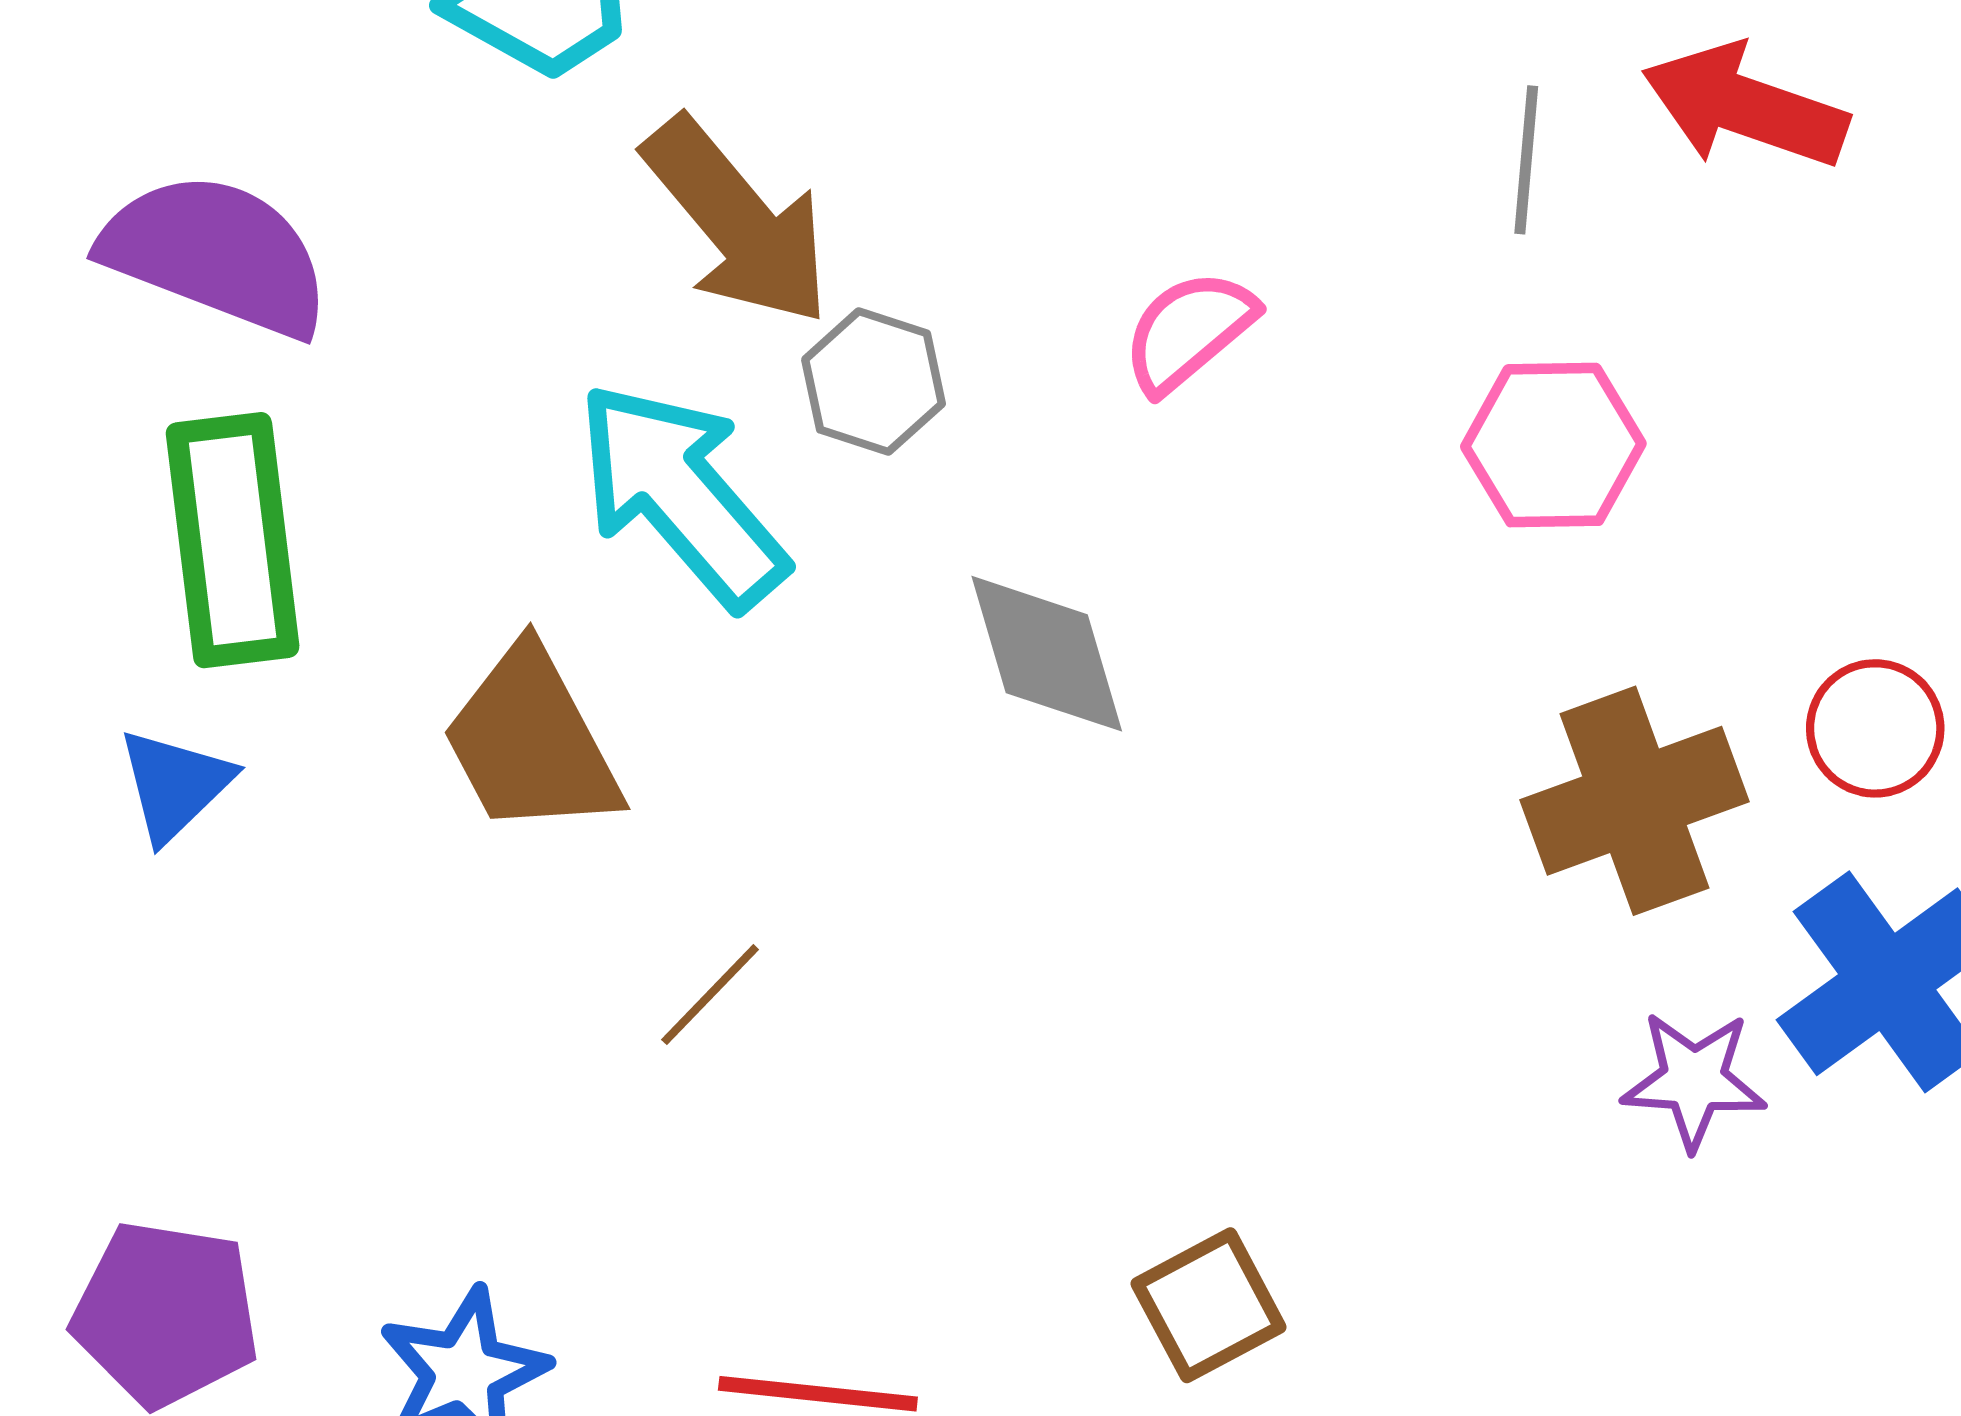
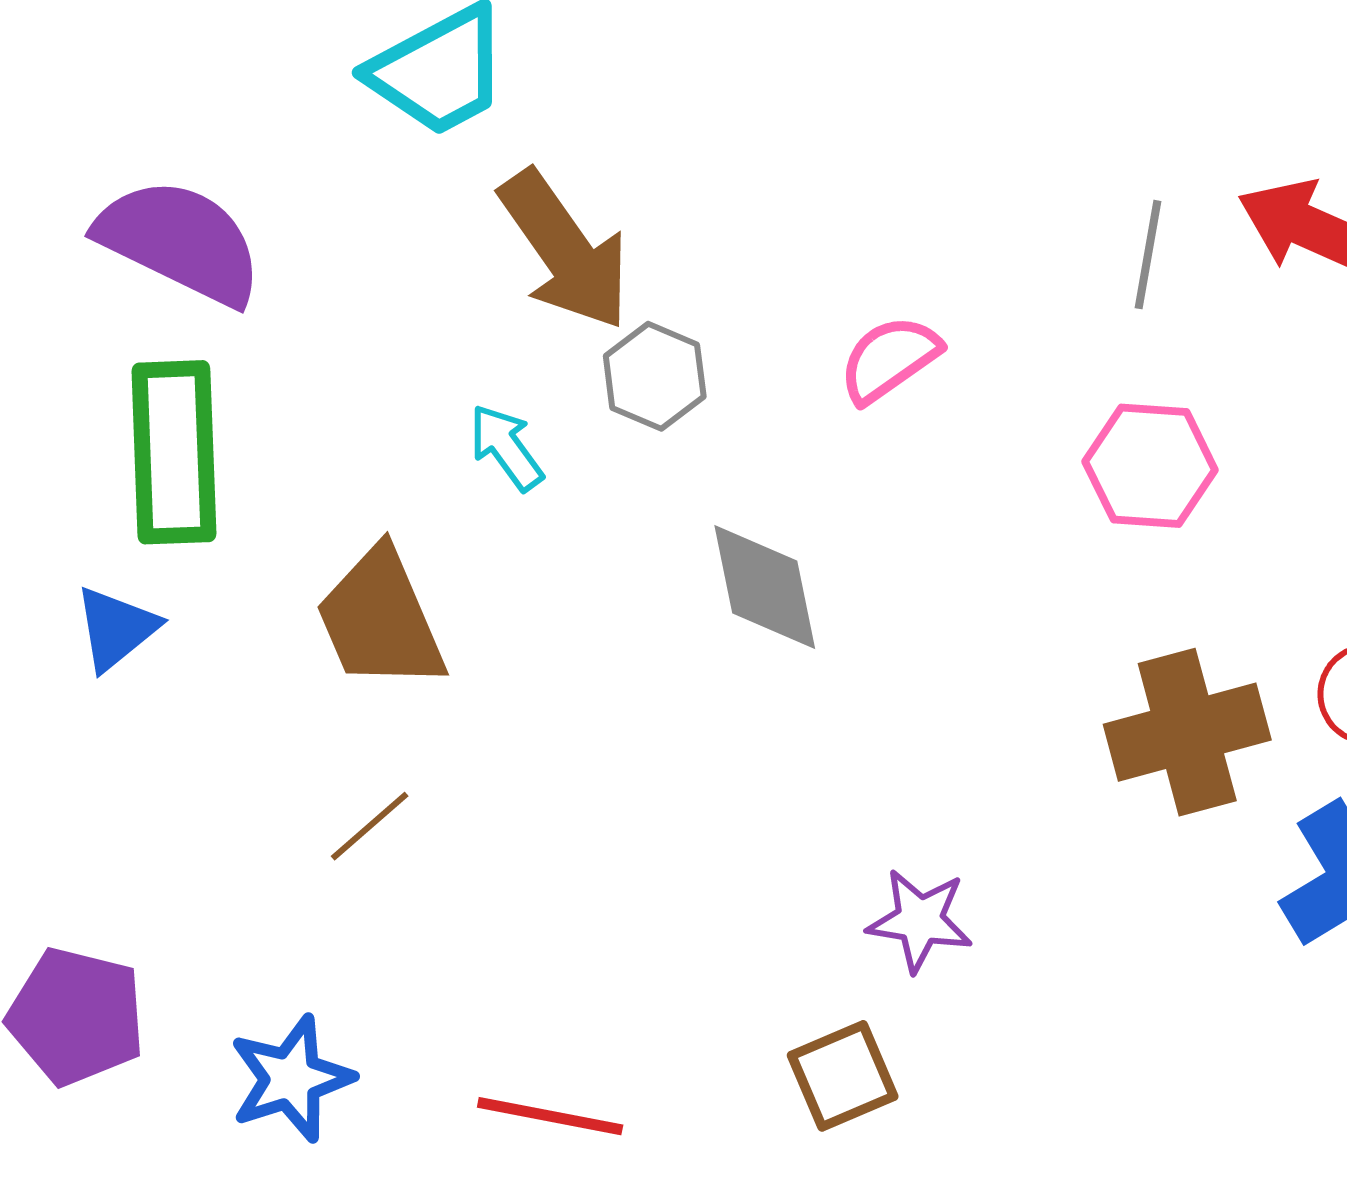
cyan arrow: (681, 495) -> (506, 447), size x0.5
brown line: (710, 995) -> (370, 826), moved
purple star: (1694, 1080) -> (920, 920), moved

